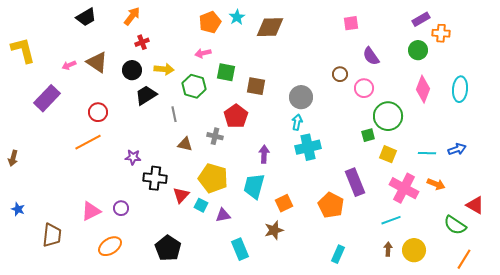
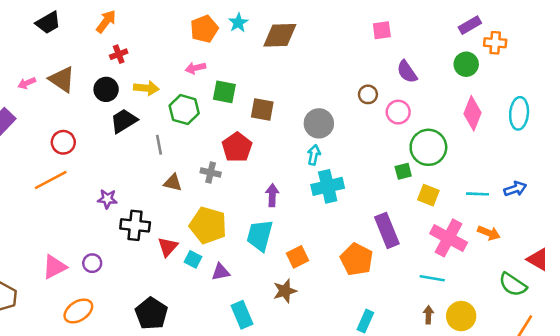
cyan line: (391, 220) -> (432, 278), turned 30

